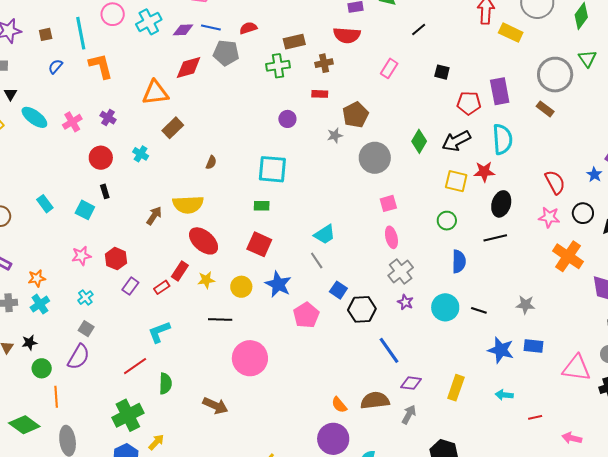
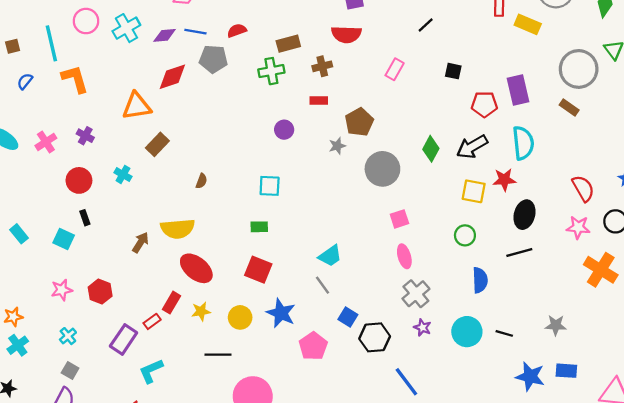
cyan square: (272, 169) -> (270, 186), size x0.7
purple rectangle: (130, 286) -> (124, 339), moved, size x1.5

